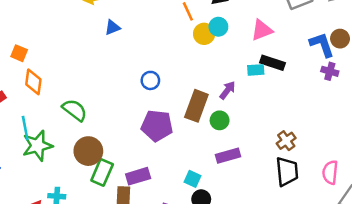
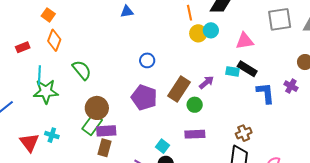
blue L-shape: (322, 45) -> (265, 93), moved
brown circle: (88, 151) -> (97, 108), moved
purple rectangle: (138, 176) -> (106, 131), moved

